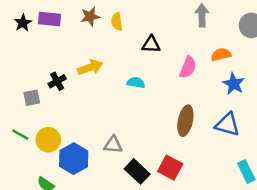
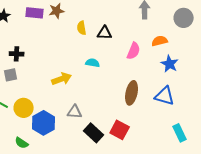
purple rectangle: (50, 19) -> (35, 13), moved
yellow semicircle: (117, 22) -> (82, 28), moved
yellow arrow: (90, 67) -> (62, 79), moved
black cross: (57, 81) -> (17, 54), moved, turned 32

